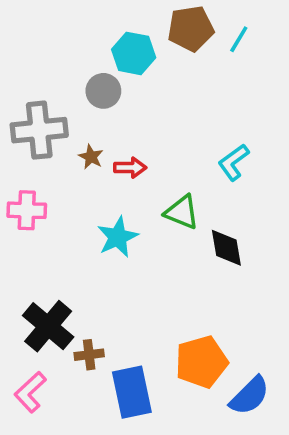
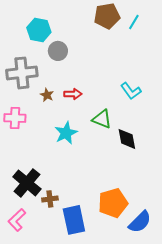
cyan hexagon: (134, 53) -> (39, 30), moved
brown star: (91, 157) -> (47, 95), moved
cyan L-shape: (233, 162) -> (131, 91), turned -90

